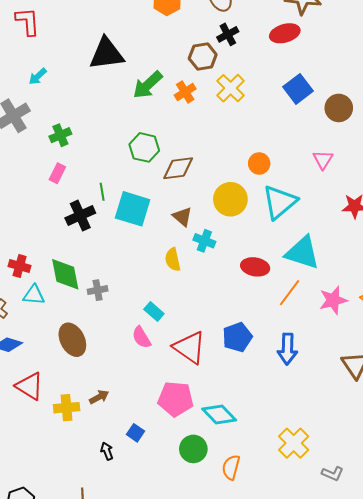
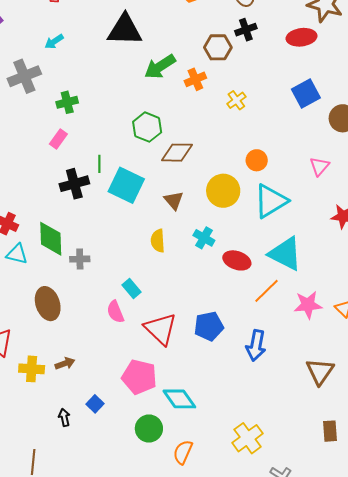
yellow cross: (231, 88) -> (236, 100), moved, size x0.7
cyan cross: (204, 241) -> (204, 238), moved

